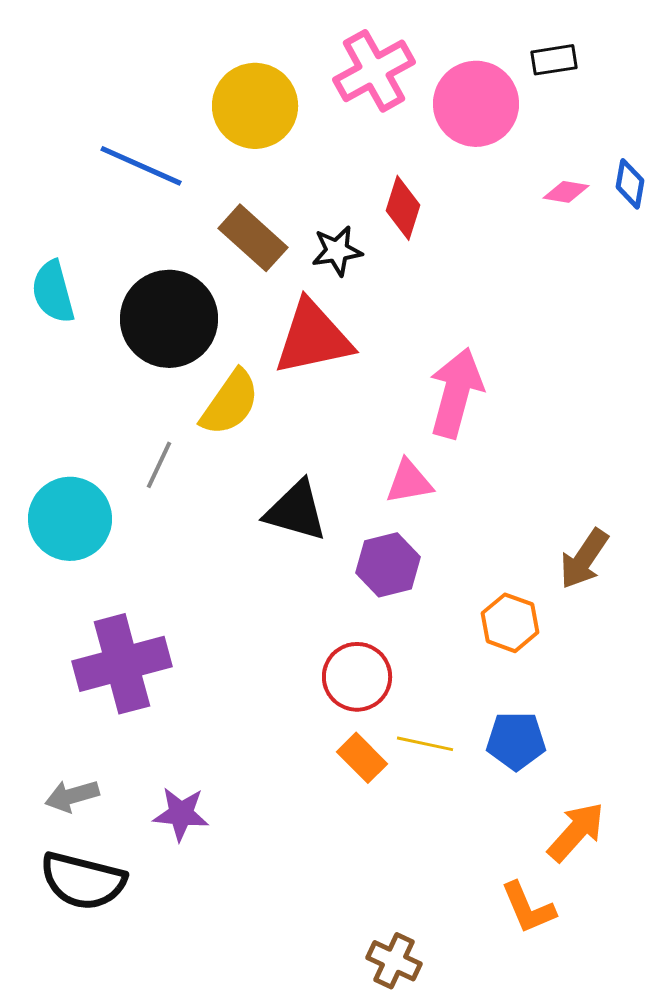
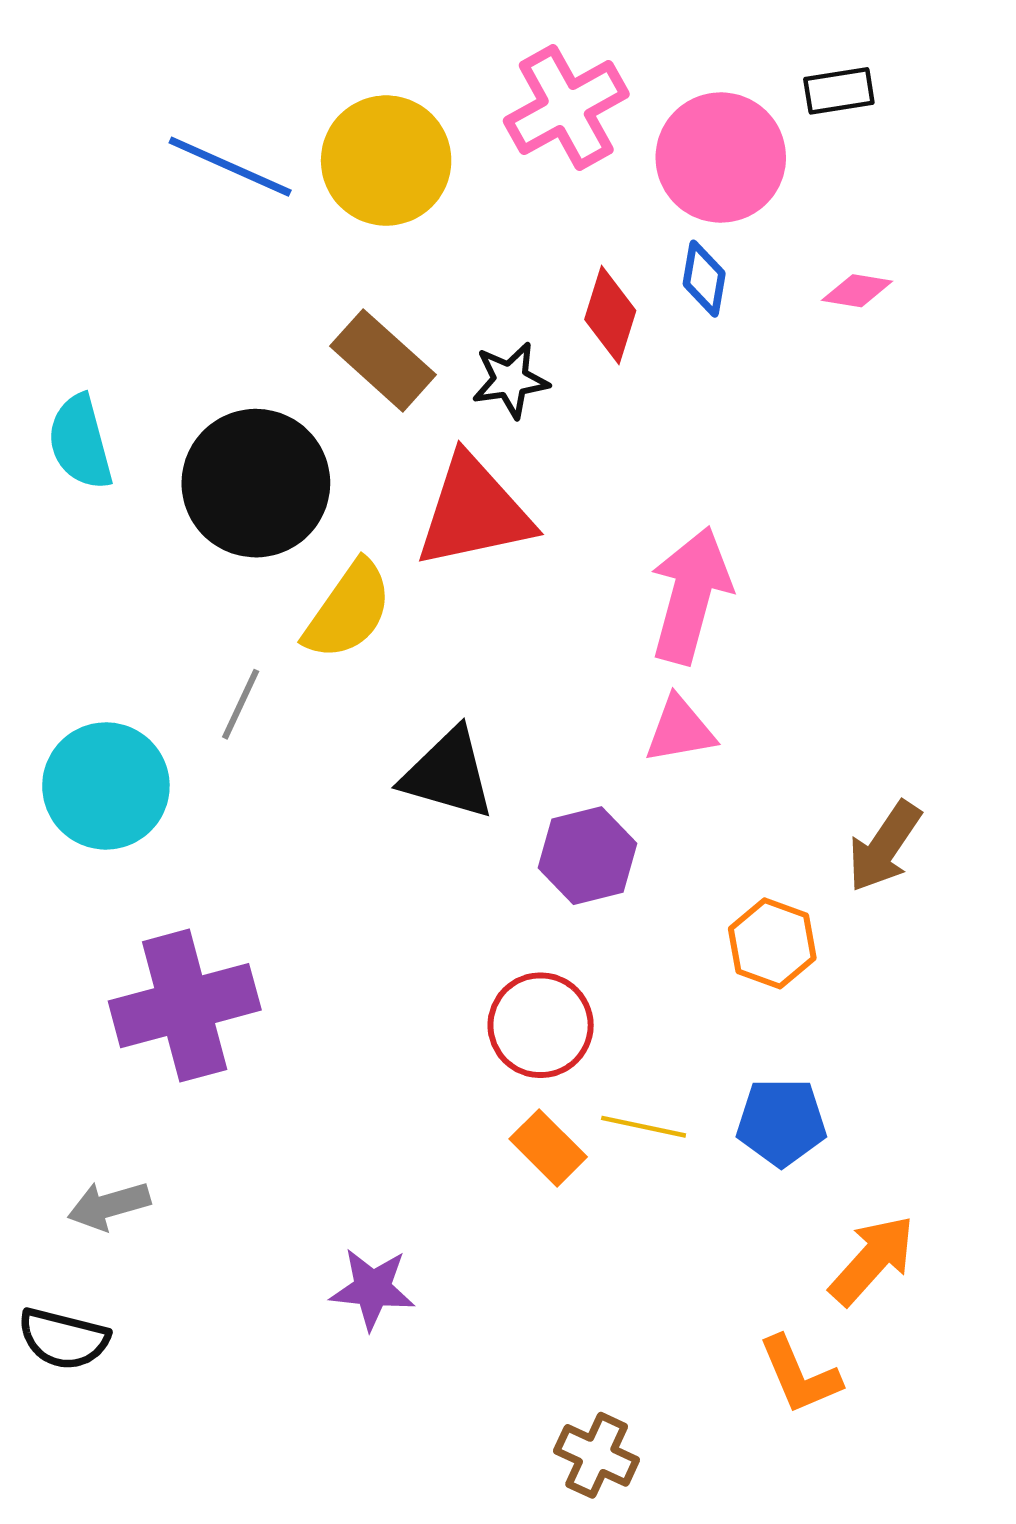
blue line: (141, 166) -> (230, 167), moved
blue diamond: (630, 184) -> (704, 279), moved
pink triangle: (409, 482) -> (680, 730), moved
purple star: (181, 814) -> (372, 1289), moved
black semicircle: (83, 881) -> (64, 1339), moved, size x0.7

